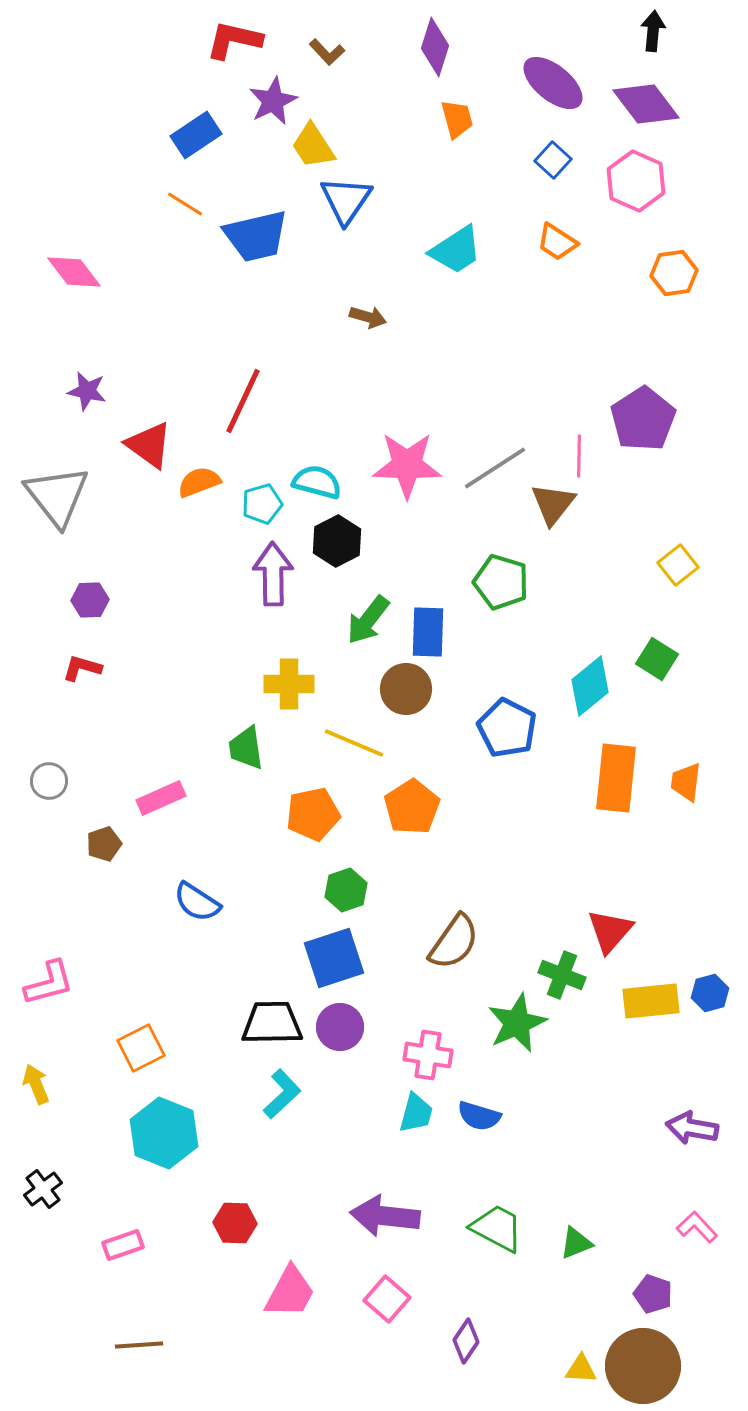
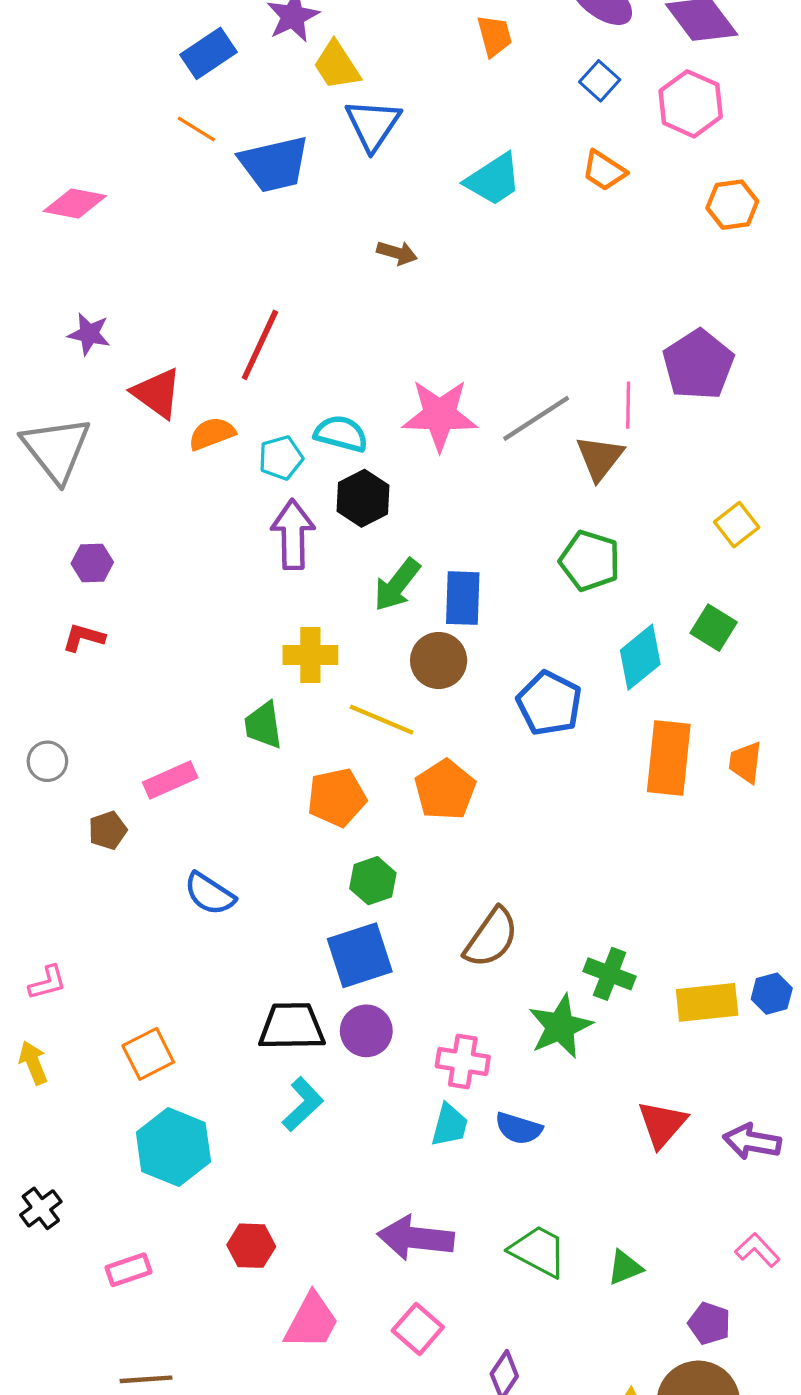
pink diamond: (74, 272) -> (75, 204), turned -42
green pentagon: (501, 582) -> (590, 561), moved
red triangle: (610, 931) -> (662, 1124), moved
pink L-shape: (49, 983) -> (47, 983), size x0.7
yellow arrow: (36, 1084) -> (33, 1063), moved

